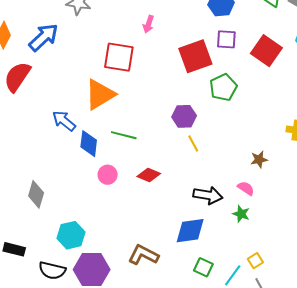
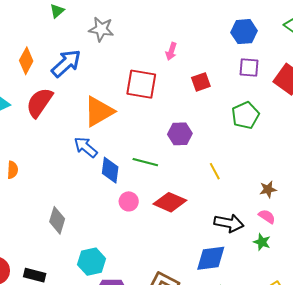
red square: (195, 56) -> (201, 82), moved, size x0.6
orange triangle: (100, 94) -> (99, 111), moved
purple hexagon: (184, 116) -> (180, 134), moved
brown star: (259, 159) -> (268, 189), moved
red diamond: (149, 175) -> (170, 202), size x1.4

